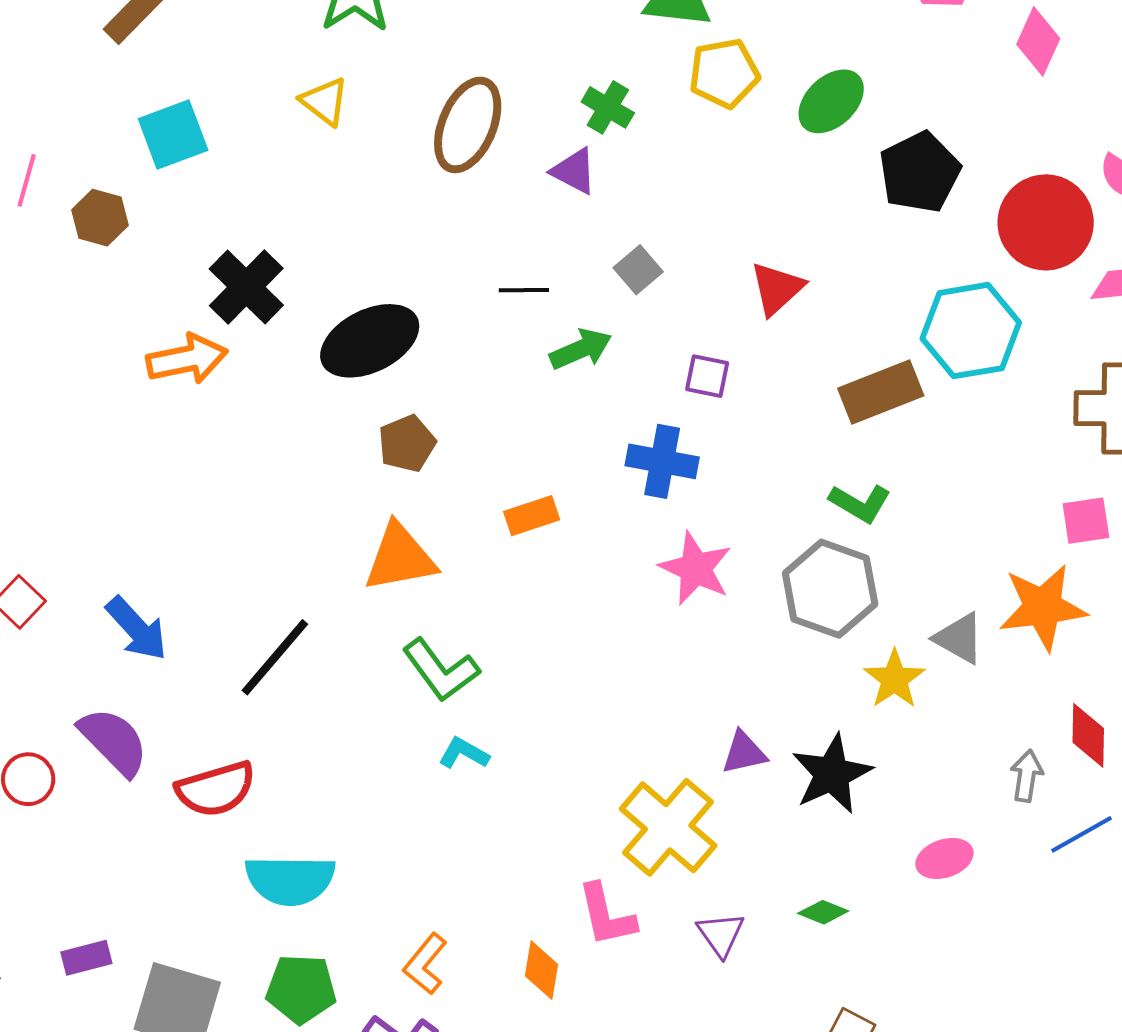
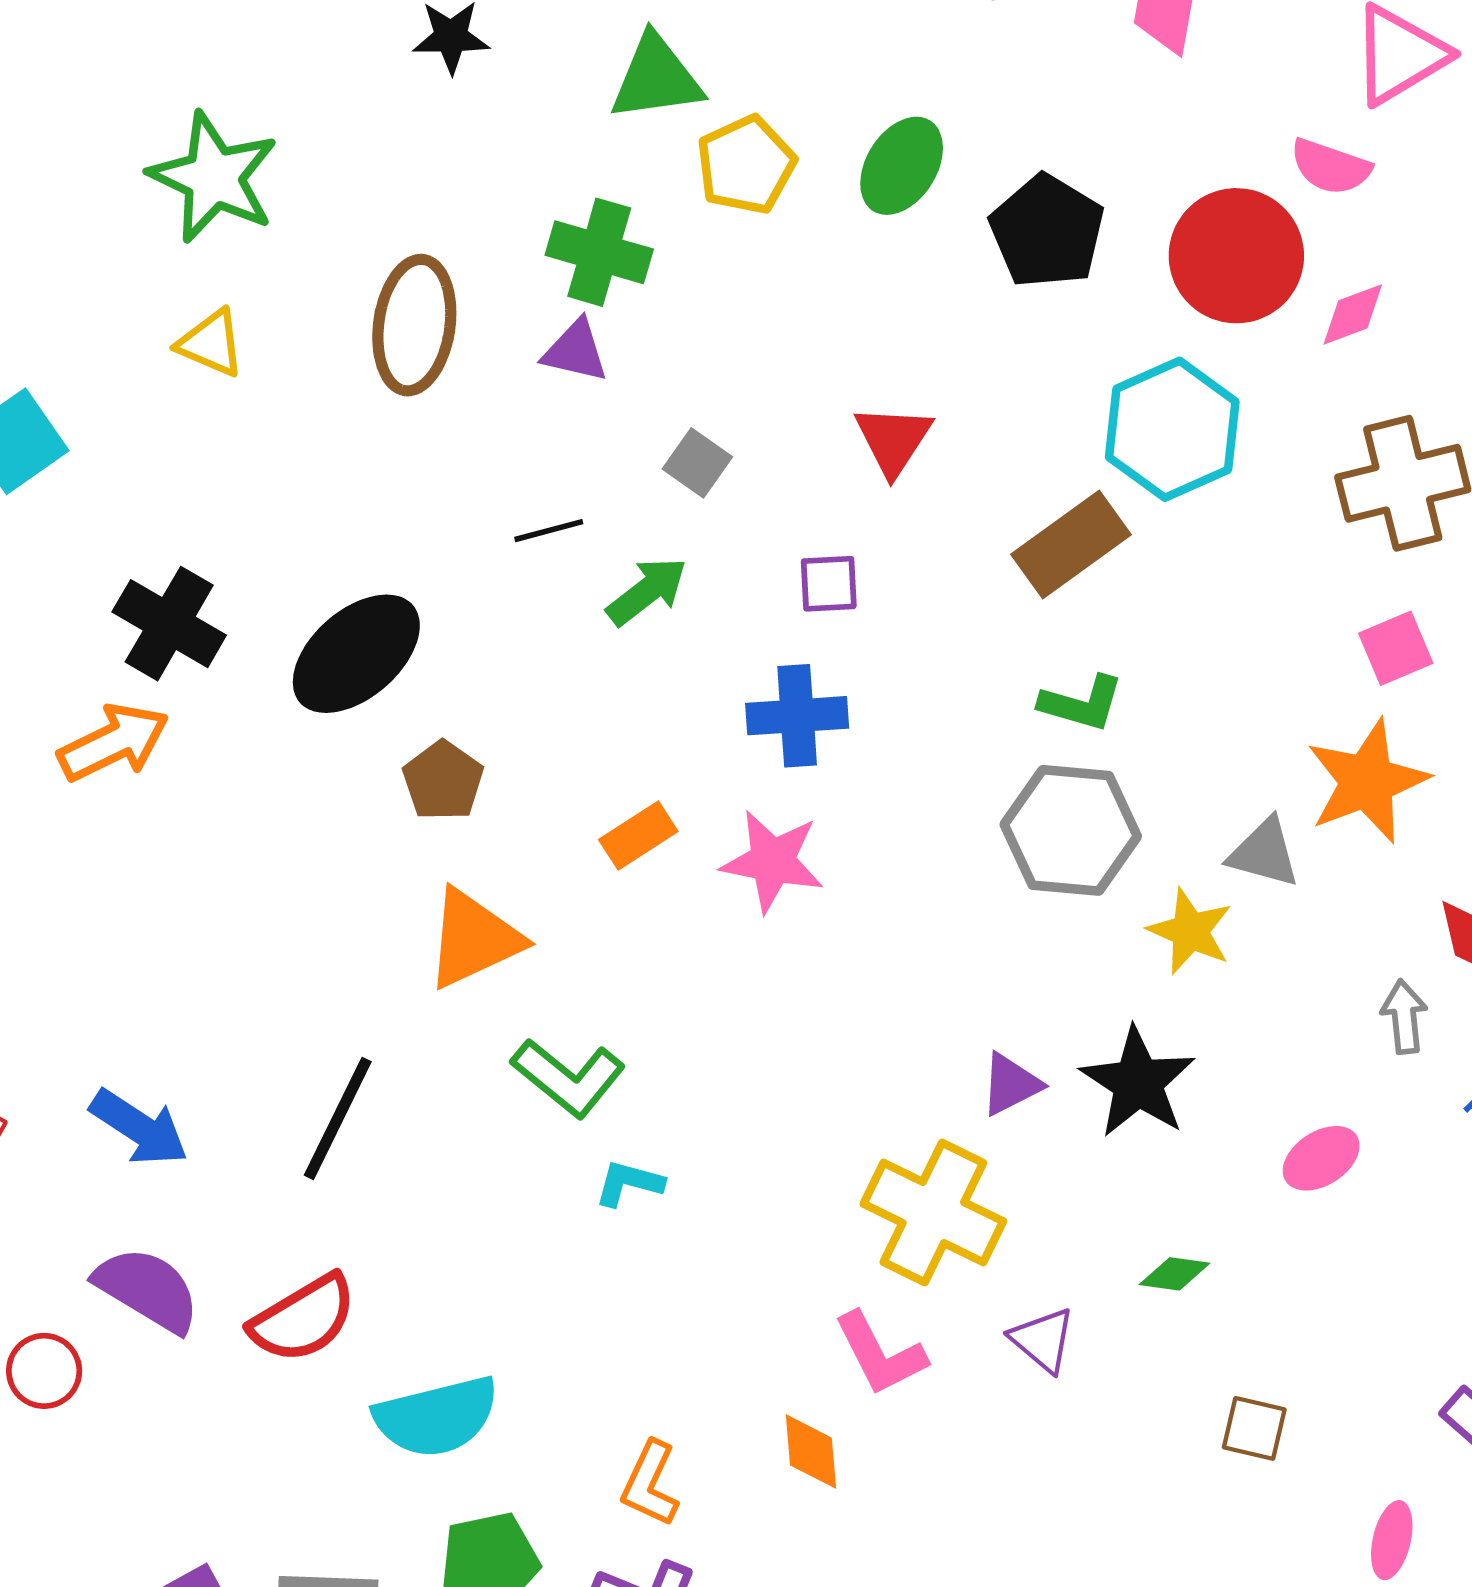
green cross: (608, 107) -> (599, 252), size x1.4
pink star: (696, 569) -> (773, 861), moved

